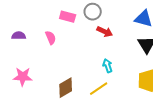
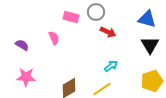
purple semicircle: (19, 36) -> (22, 45), moved, turned 32
cyan arrow: (108, 66) -> (111, 66), turned 72

